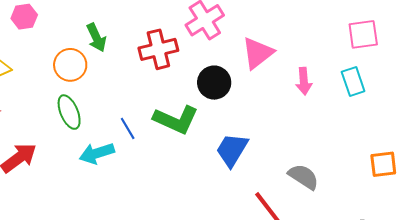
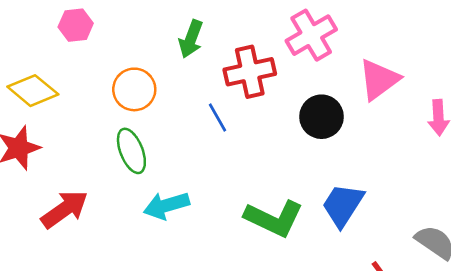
green arrow: (96, 38) -> (191, 39), moved, turned 44
green L-shape: (176, 120) -> (274, 218), moved
blue line: (128, 128) -> (217, 117), moved

